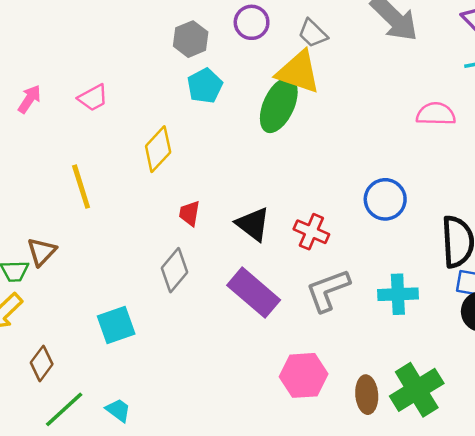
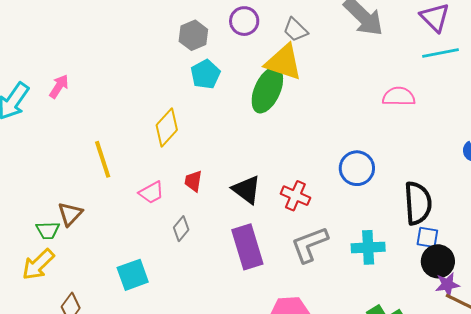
pink trapezoid: (93, 98) -> (151, 192), moved
gray diamond: (174, 270) -> (181, 229), size x0.7
purple rectangle: (254, 293) -> (247, 247), turned 33

